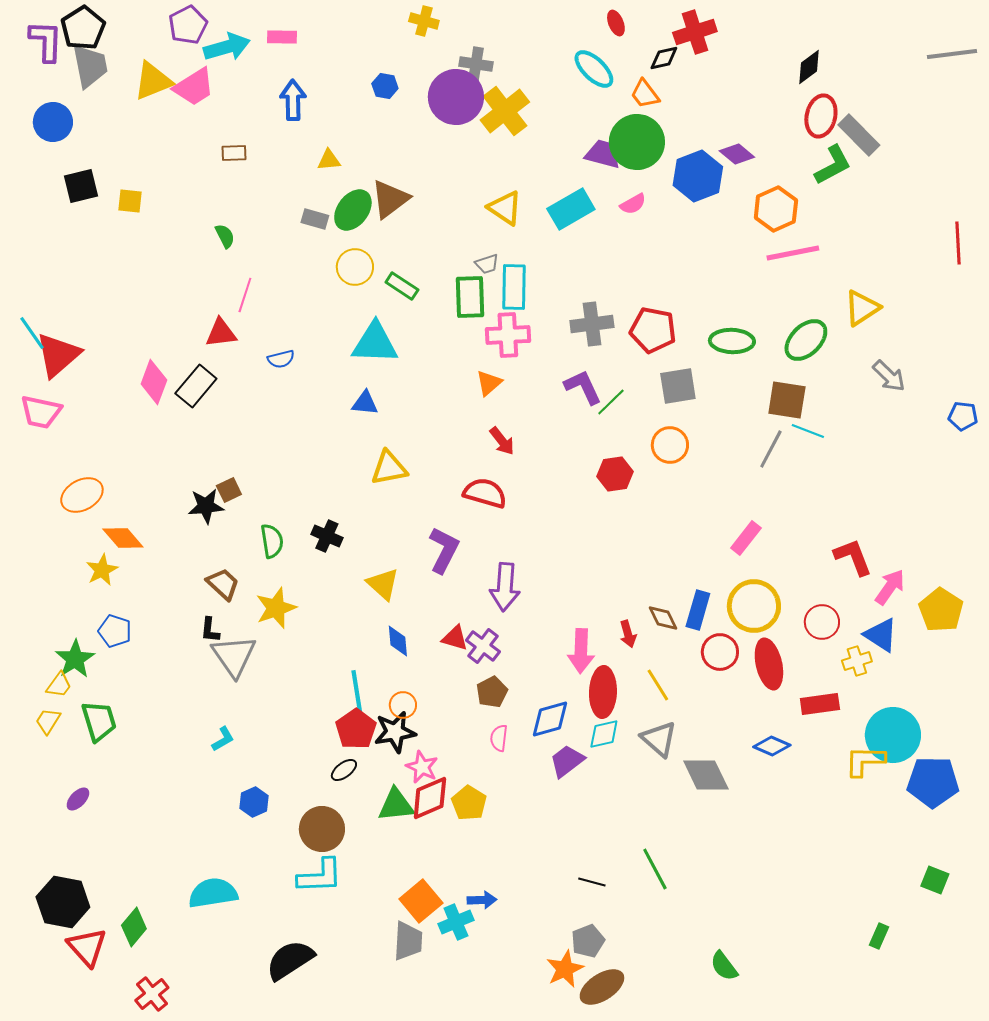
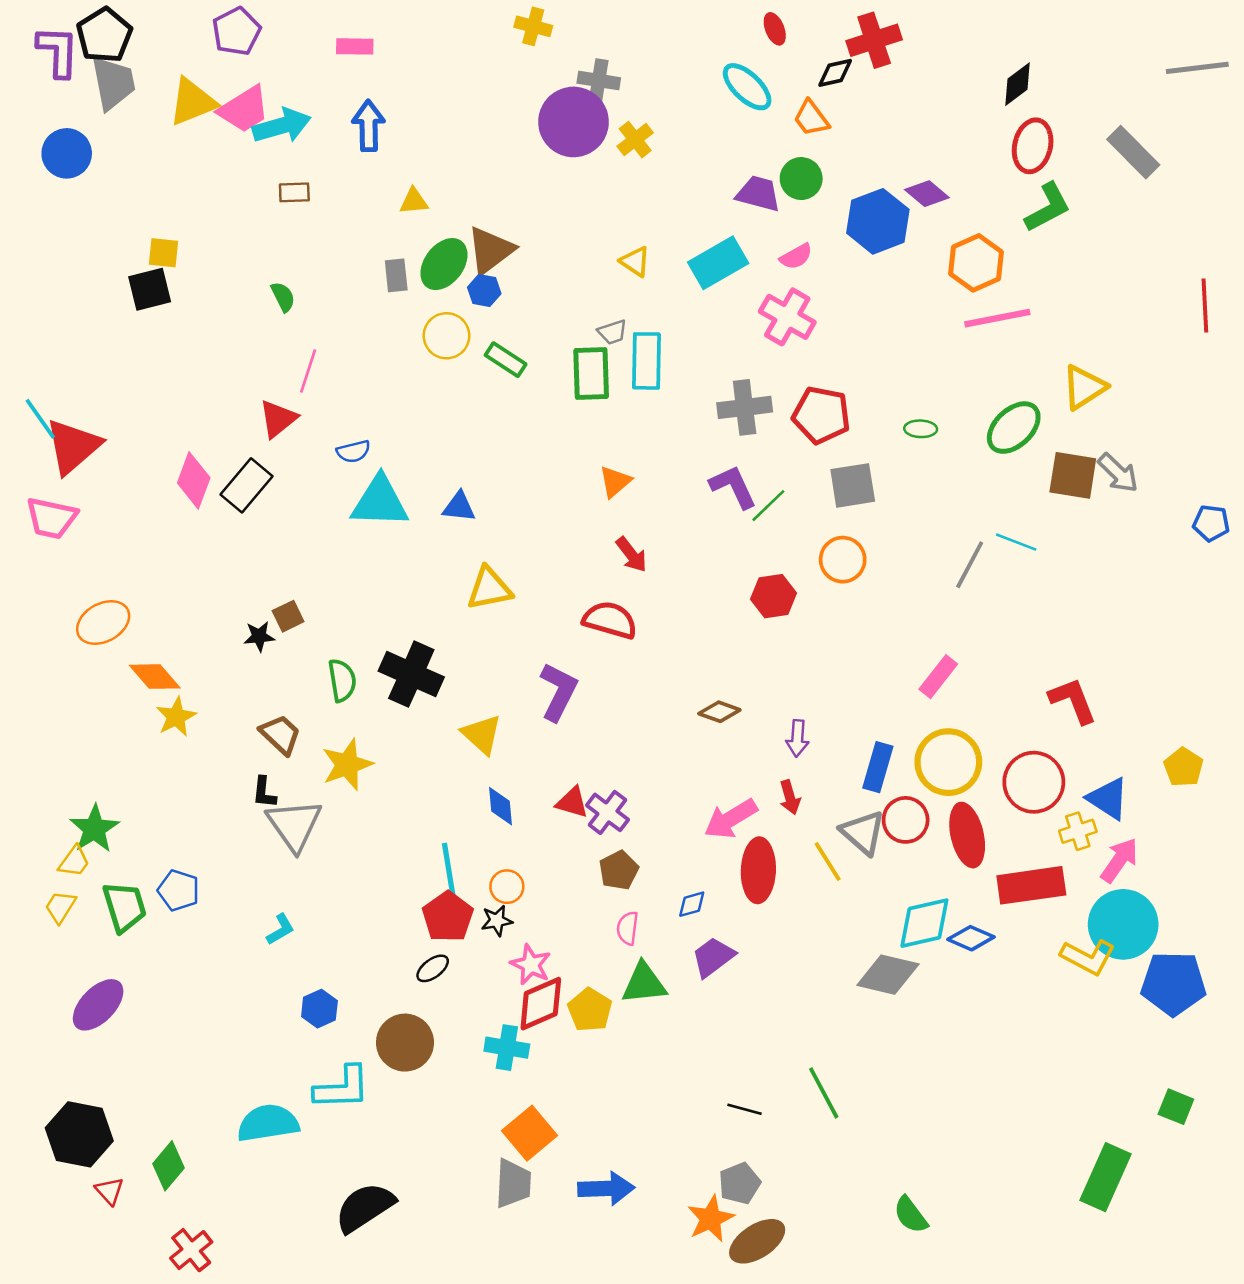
cyan arrow: (227, 47) -> (282, 126), moved
blue hexagon: (385, 86) -> (484, 290), moved
yellow cross: (505, 111) -> (635, 140), size x0.6
gray rectangle: (859, 135) -> (1133, 152), moved
green circle: (637, 142) -> (801, 179), size x0.6
black square: (81, 186) -> (150, 289), moved
yellow triangle: (505, 208) -> (635, 262), size x0.7
gray rectangle: (315, 219) -> (396, 275), turned 68
red triangle: (221, 333) -> (278, 419), turned -32
pink cross: (508, 335) -> (787, 317), moved, turned 33
green ellipse: (732, 341) -> (921, 429), size x0.6
cyan triangle: (375, 343) -> (380, 502), moved
brown square: (787, 400) -> (1073, 475), moved
black star: (206, 506) -> (259, 636), size x0.7
black cross: (327, 536) -> (411, 674), size x1.6
yellow star: (102, 570) -> (176, 717), moved
purple arrow: (505, 587) -> (797, 738), moved, size x0.6
pink arrow: (890, 587) -> (1119, 860), moved
yellow pentagon: (941, 610) -> (1184, 767), size x0.7
brown diamond: (663, 618) -> (719, 712), moved, turned -44
red circle: (822, 622) -> (1034, 782), size x1.4
blue pentagon: (115, 631) -> (179, 890), moved
pink arrow: (581, 651) -> (731, 819), turned 57
red rectangle: (820, 704) -> (1031, 885), size x1.4
blue diamond: (550, 719) -> (692, 904), size x0.6
black star: (395, 732) -> (497, 921), size x0.6
cyan diamond: (604, 734) -> (924, 923), moved, size x1.4
gray triangle: (659, 739) -> (863, 833), moved
yellow L-shape: (865, 761) -> (1088, 957), turned -153
gray diamond: (706, 775) -> (888, 975), turned -51
purple ellipse: (78, 799) -> (98, 1005), size x1.8
green triangle: (396, 805) -> (644, 983), moved
cyan L-shape: (320, 876) -> (342, 1088), moved
blue arrow: (482, 900) -> (606, 1188), moved, size x1.5
cyan cross: (456, 922) -> (507, 1048), moved, turned 32
green rectangle: (879, 936) -> (1106, 1177), size x2.0
red triangle: (87, 947) -> (109, 1191), size x0.6

